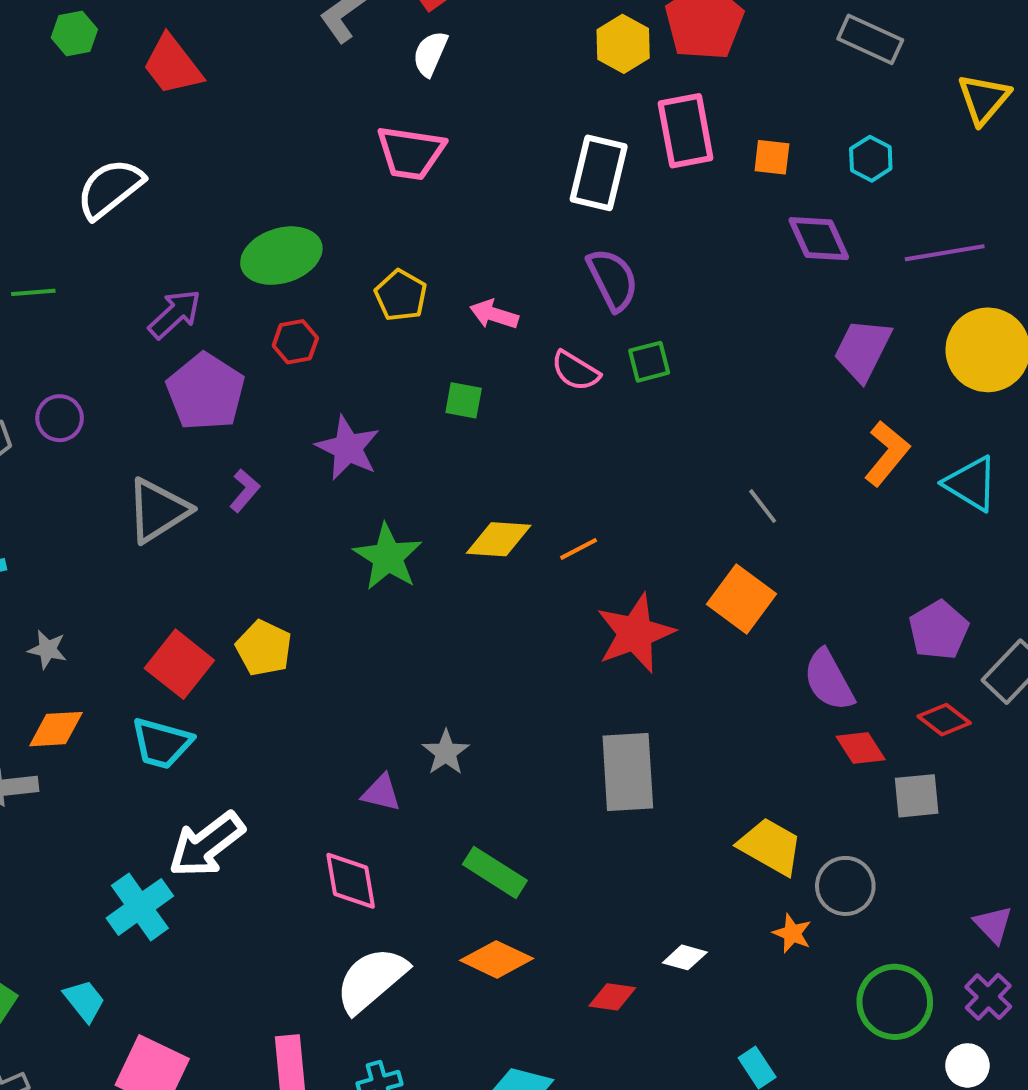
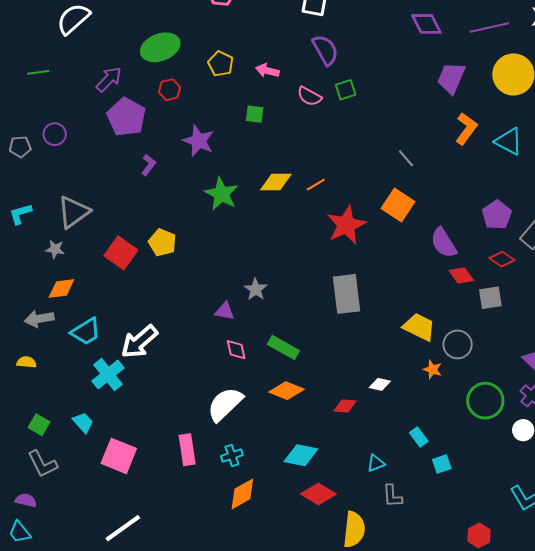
gray triangle: (158, 510) -> (74, 212), moved
cyan trapezoid: (162, 743) -> (86, 332), moved, turned -44
pink diamond: (351, 881) -> (236, 350), moved, size x0.7

